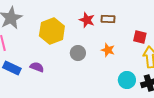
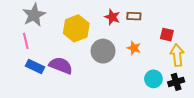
gray circle: (78, 53) -> (103, 51), size x1.5
purple semicircle: (37, 67) -> (61, 65), size x1.6

